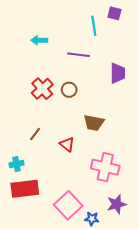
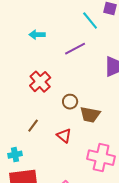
cyan line: (94, 26) -> (90, 21), turned -30
purple line: (78, 55) -> (75, 49), turned -35
brown circle: (69, 90) -> (70, 102), moved

